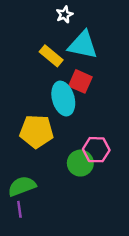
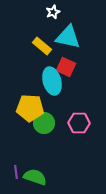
green circle: (80, 163) -> (44, 123), moved
green semicircle: (22, 186) -> (35, 177), moved, turned 40

